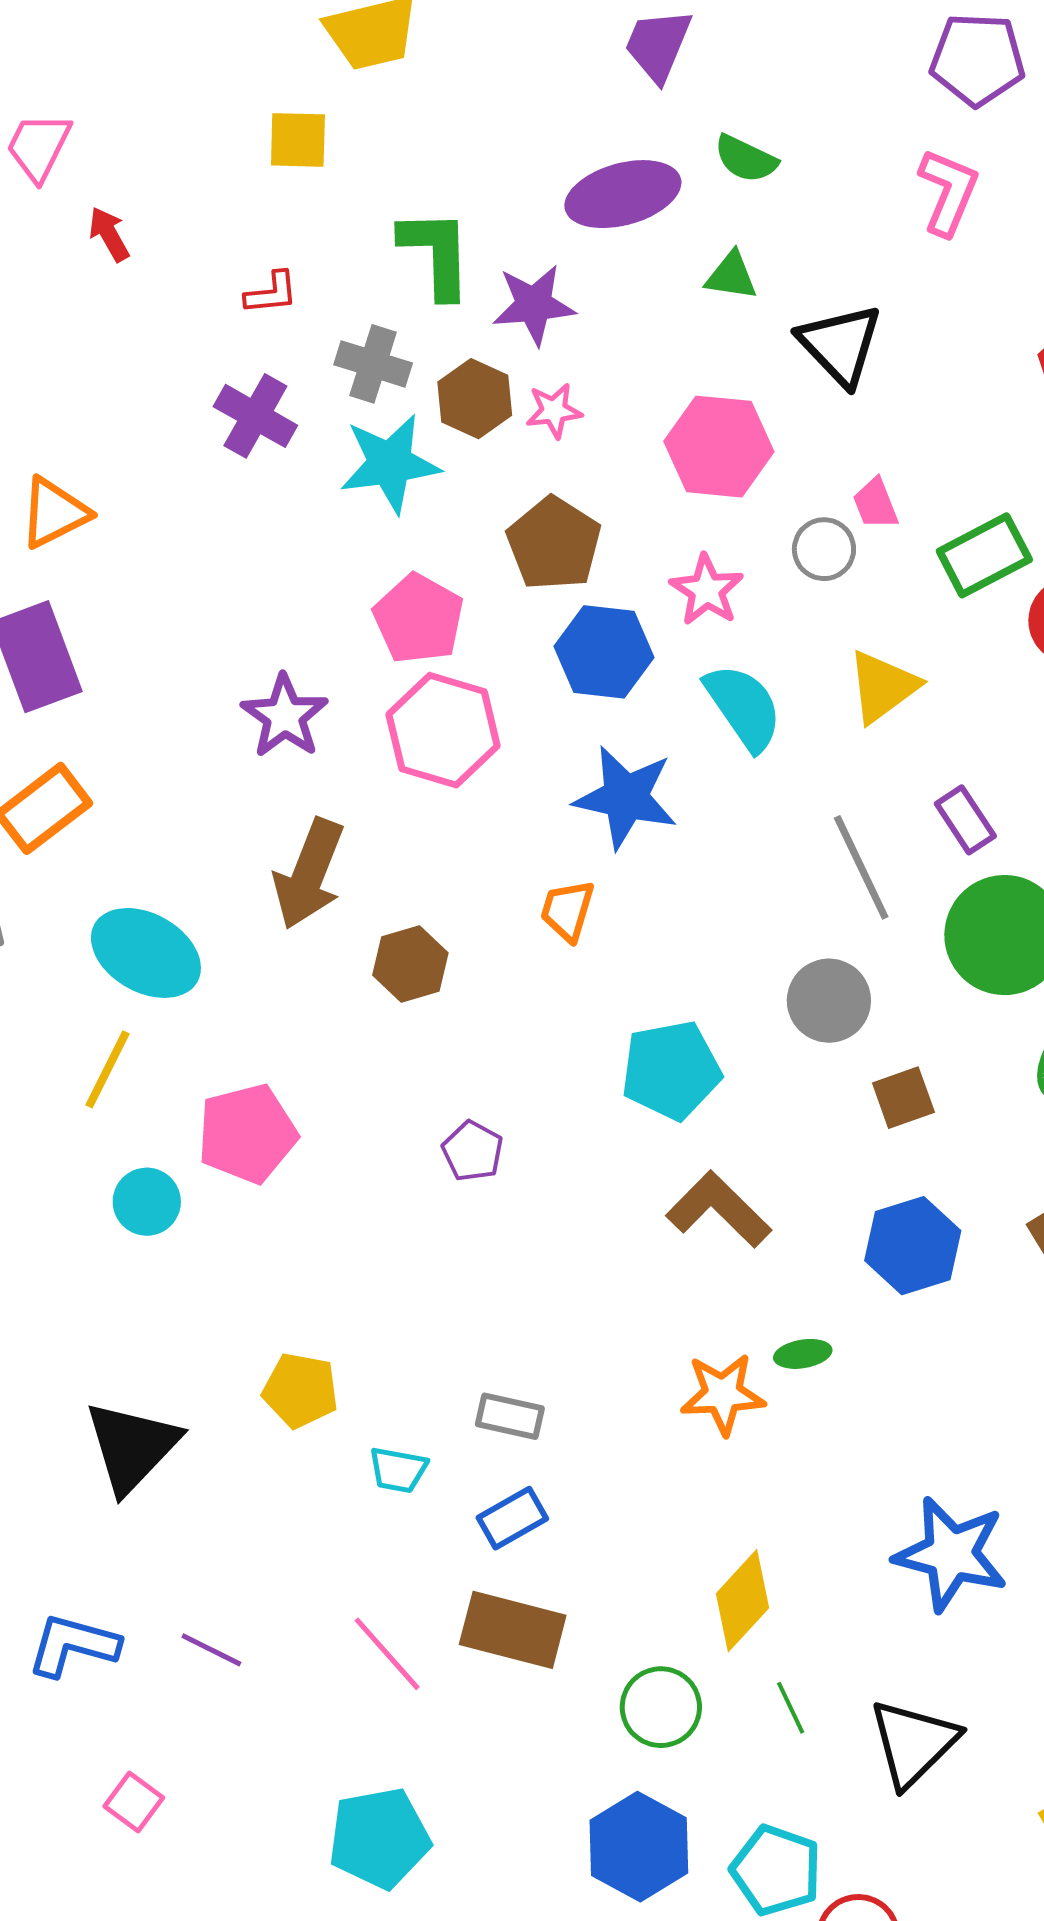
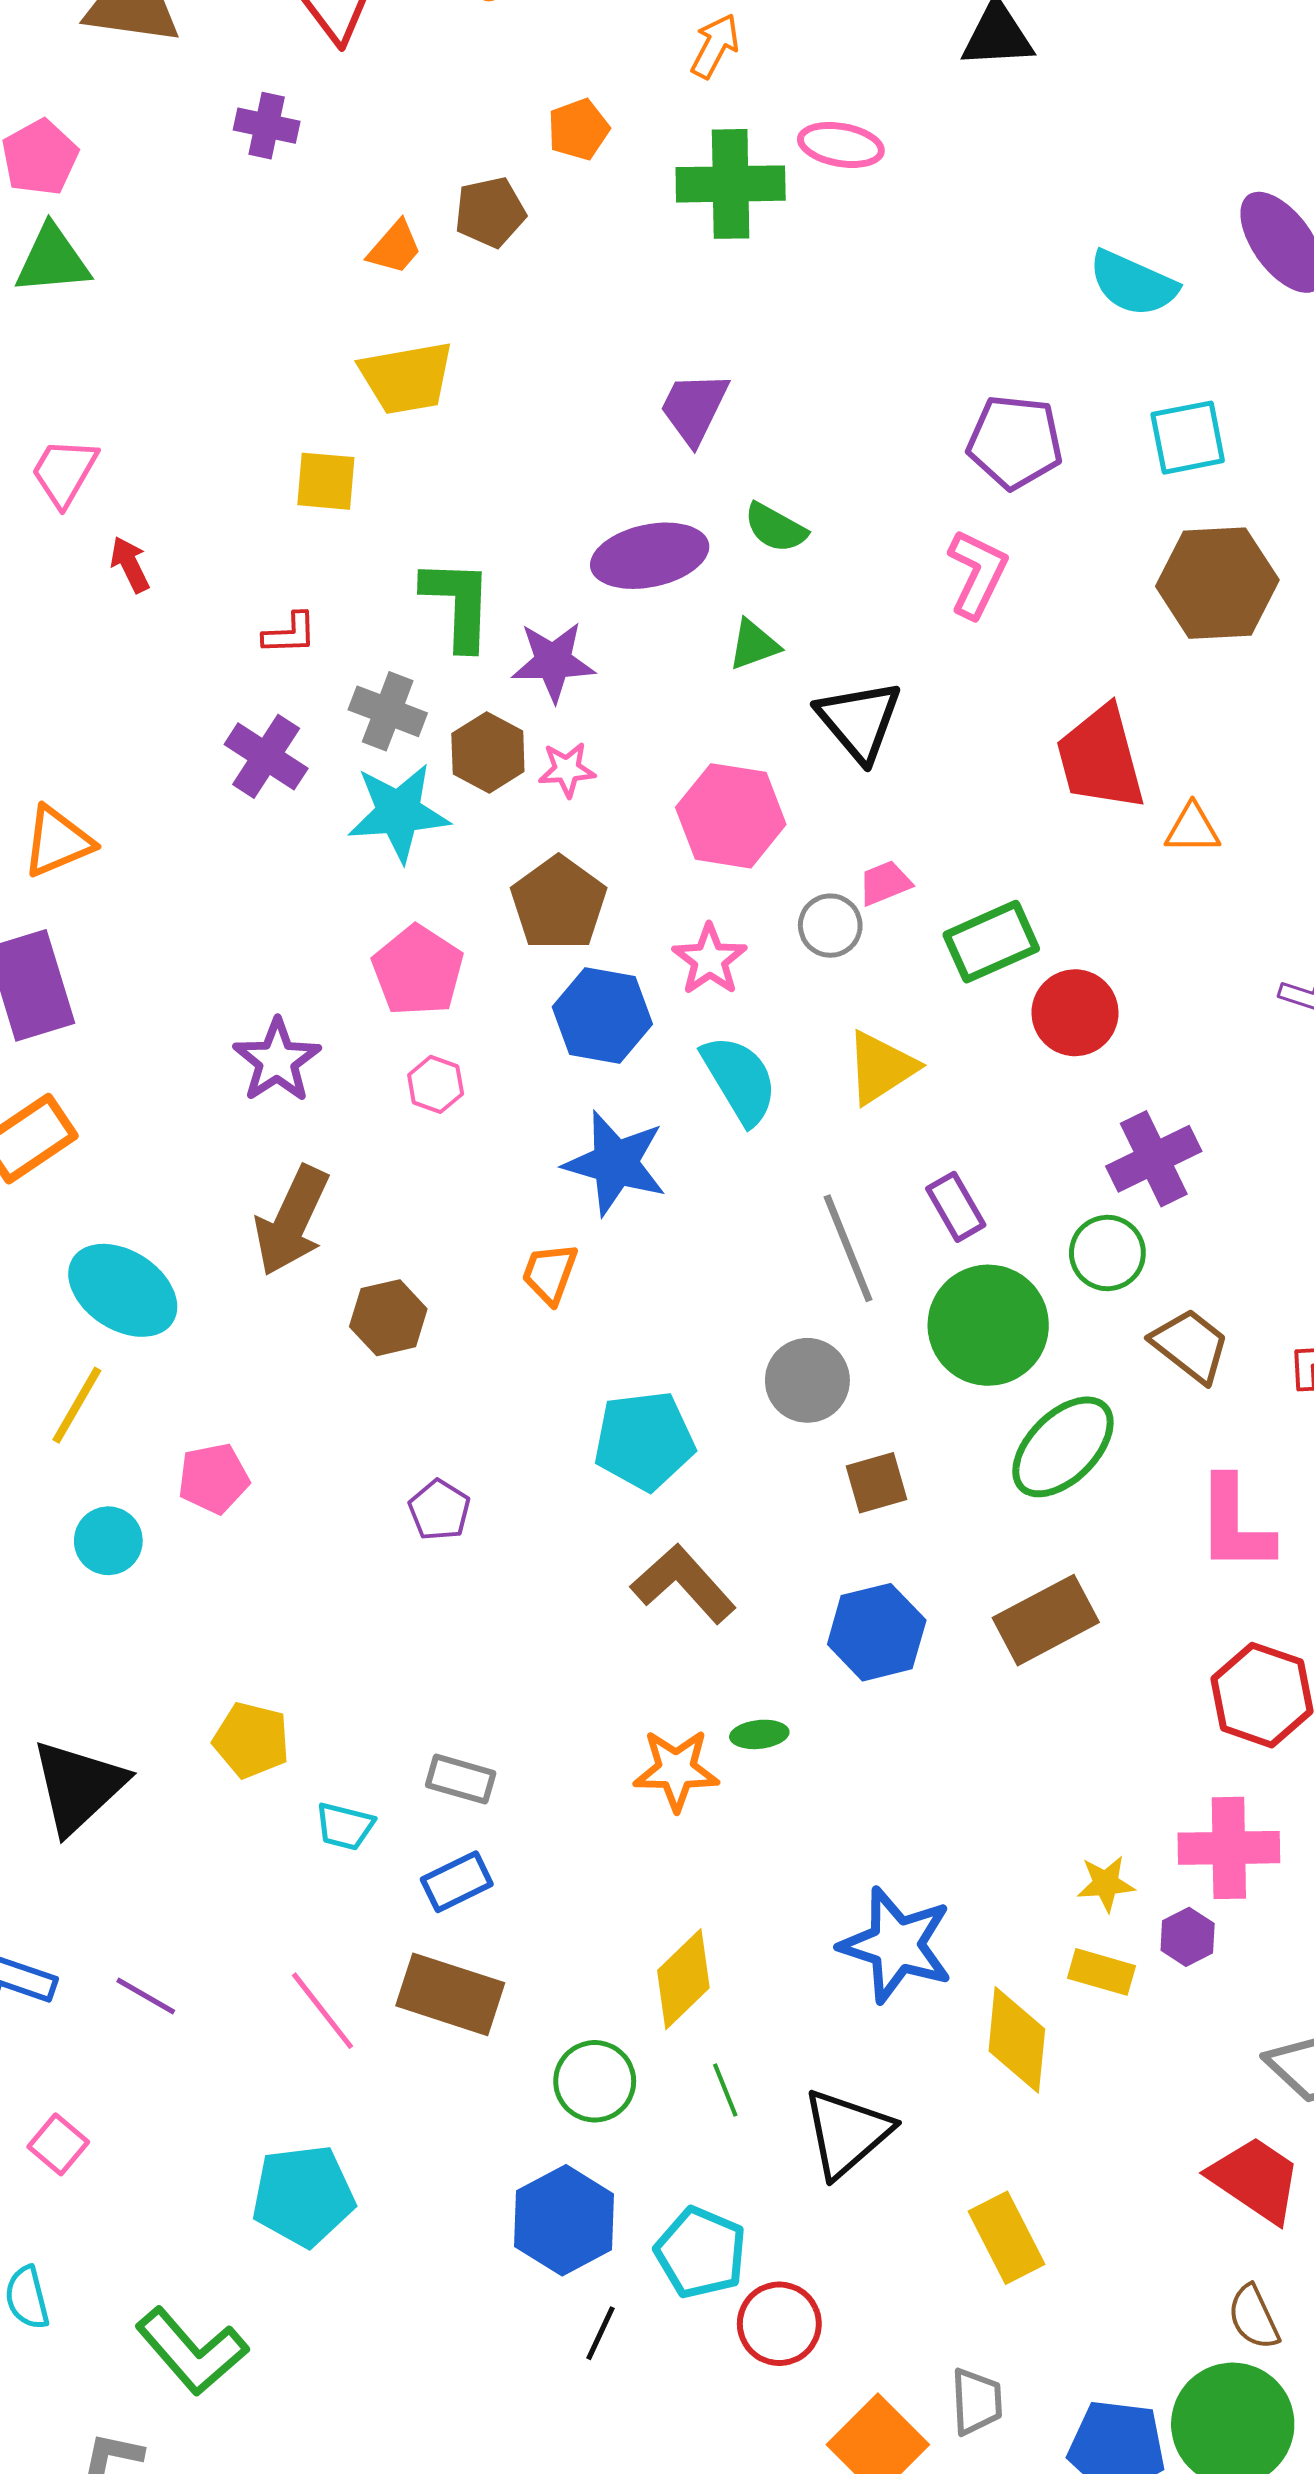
green triangle: (731, 276) -> (754, 645), turned -32
pink trapezoid: (875, 504) -> (885, 883), turned 86
pink hexagon: (443, 730) -> (436, 1084), size x0.5
pink pentagon: (247, 1134) -> (214, 1478), size x0.7

